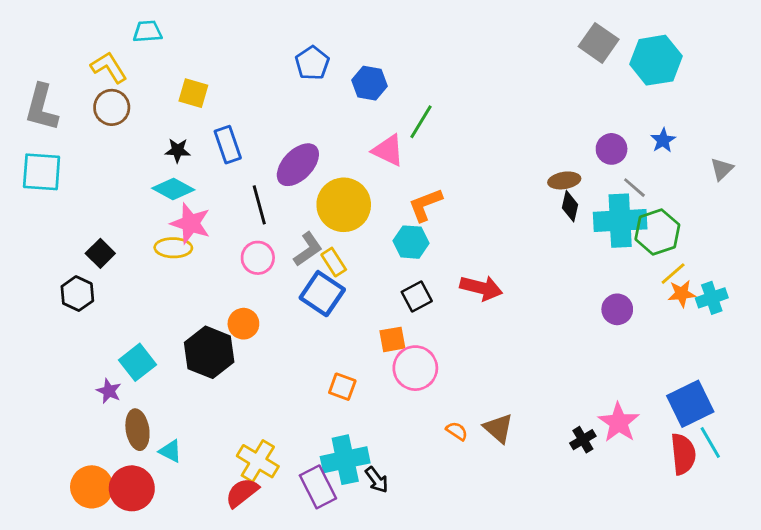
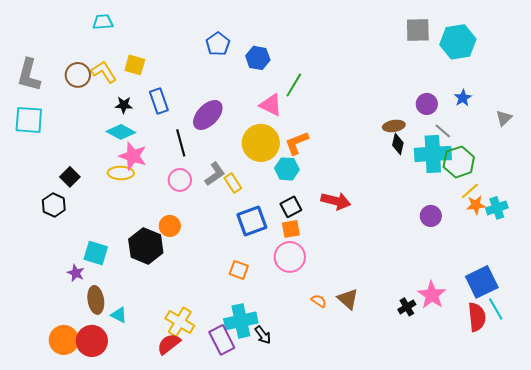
gray square: (599, 43) -> (418, 30), turned -36
yellow L-shape: (109, 67) -> (104, 72), moved
yellow circle: (344, 205) -> (261, 143), moved
blue square: (322, 294) -> (252, 221), moved, turned 36
orange square: (392, 339) -> (291, 229), moved
cyan square: (137, 362) -> (96, 253), turned -35

